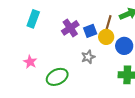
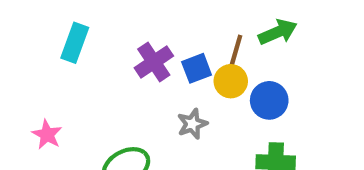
pink star: (30, 62) -> (47, 135), moved

